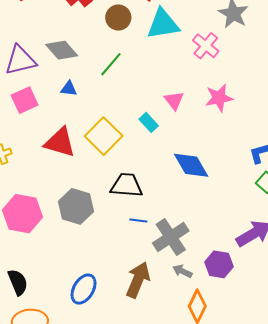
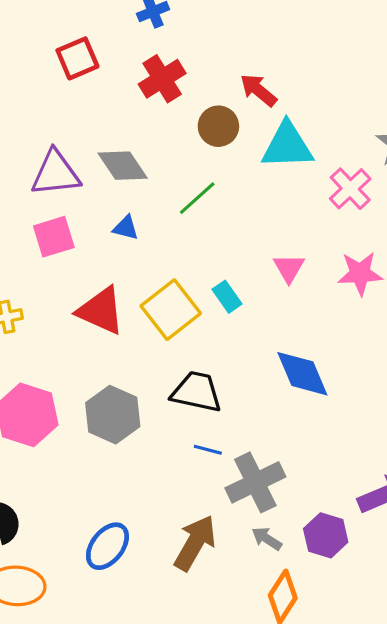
cyan rectangle: (149, 122) -> (227, 297), moved

